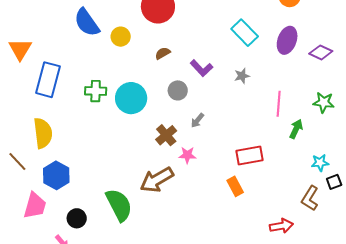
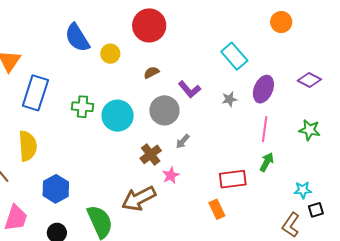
purple ellipse: (287, 40) -> (263, 89), moved
gray circle: (178, 90) -> (164, 110), size x1.5
green arrow: (296, 129) -> (267, 162), moved
pink star: (187, 155) -> (171, 175), turned -30
blue hexagon: (56, 175) -> (56, 189), moved

